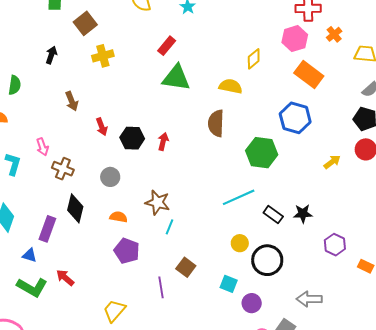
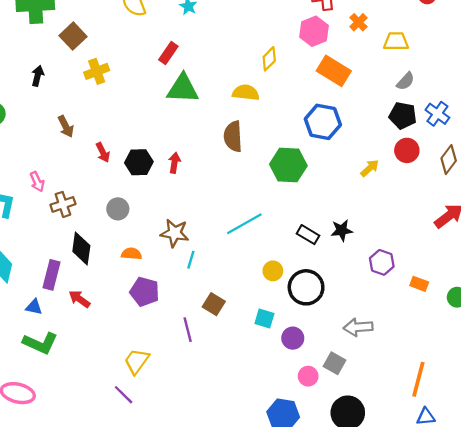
brown cross: (63, 169) -> (63, 204), turned -35
cyan line: (239, 197) -> (244, 224), moved
red arrow: (65, 278) -> (79, 299), moved

